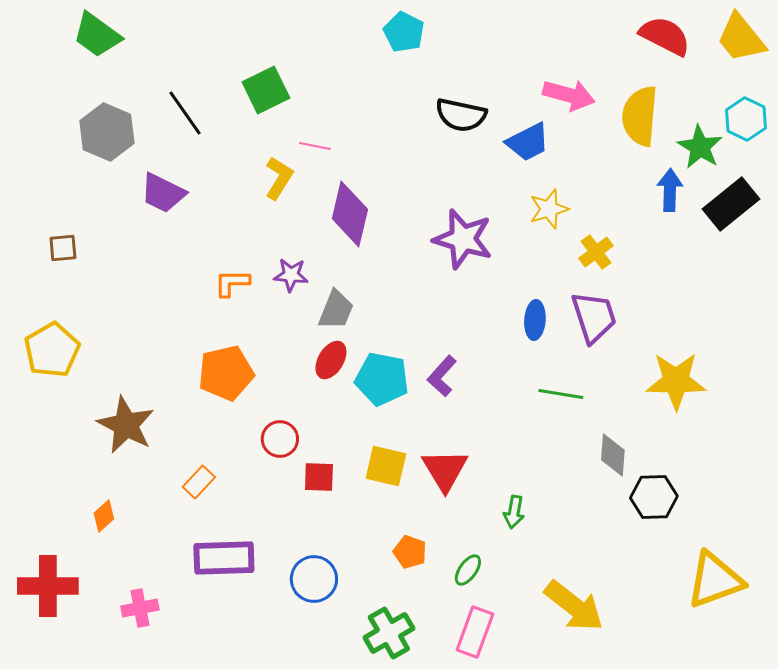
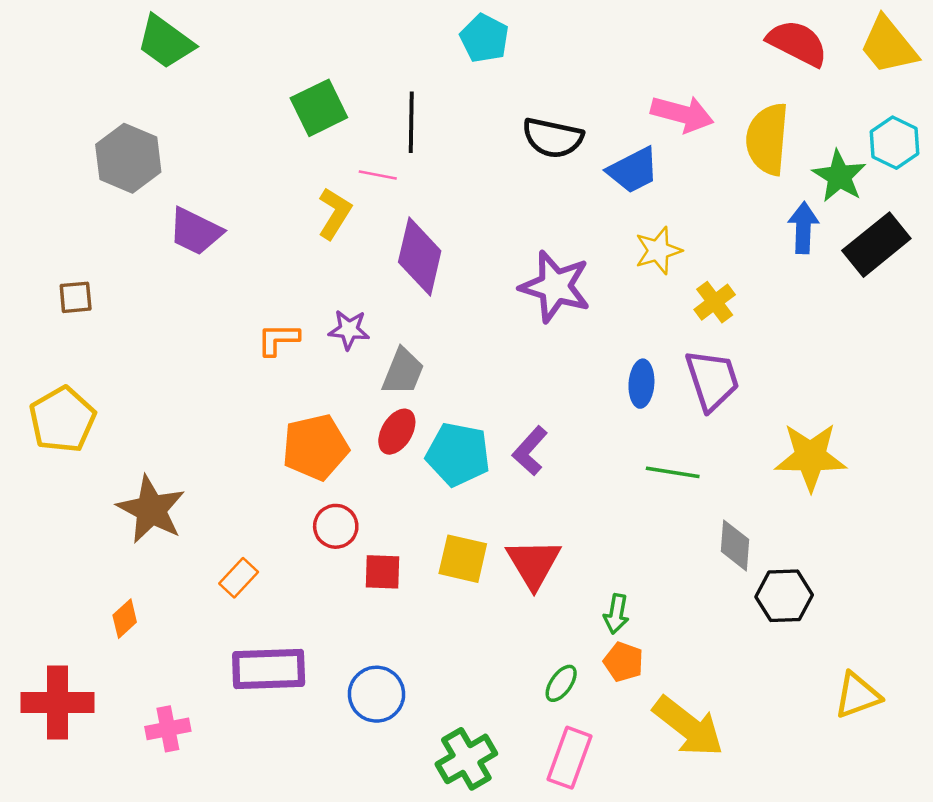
green trapezoid: (97, 35) -> (165, 42), moved
black line: (185, 113) -> (411, 122), moved, turned 36
orange pentagon: (226, 373) -> (315, 447), moved
orange pentagon: (410, 552) -> (623, 662), moved
yellow triangle: (715, 580) -> (857, 695), size x0.7

